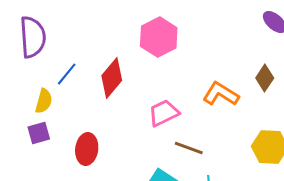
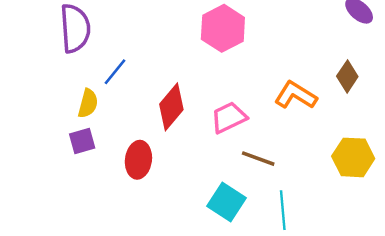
red diamond: (112, 78) -> (171, 107), moved

